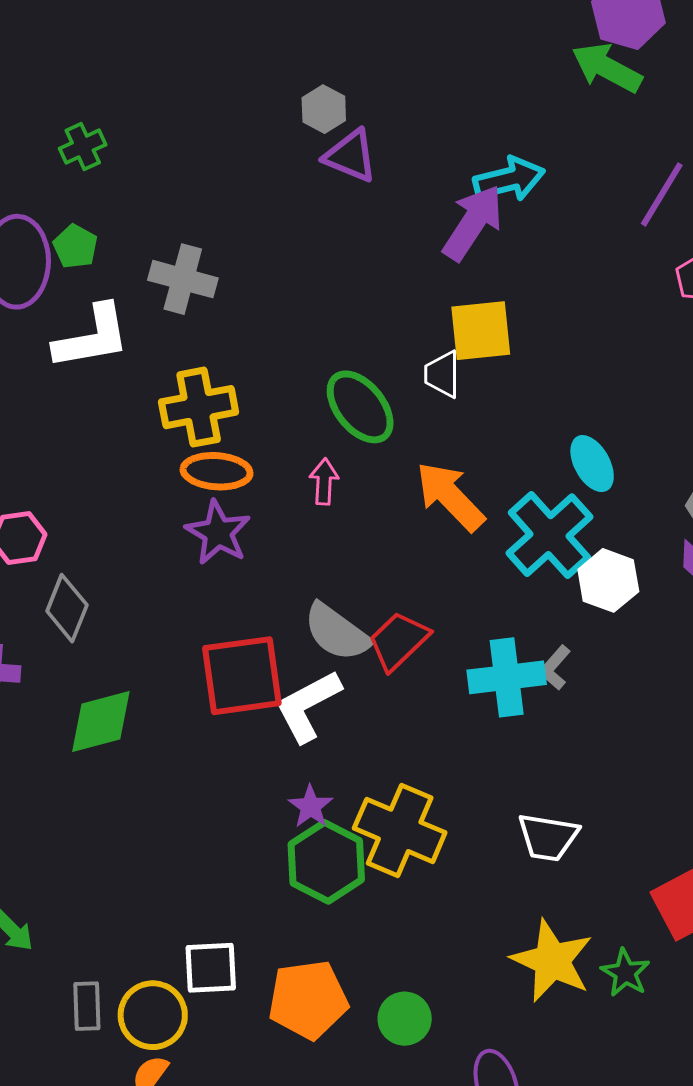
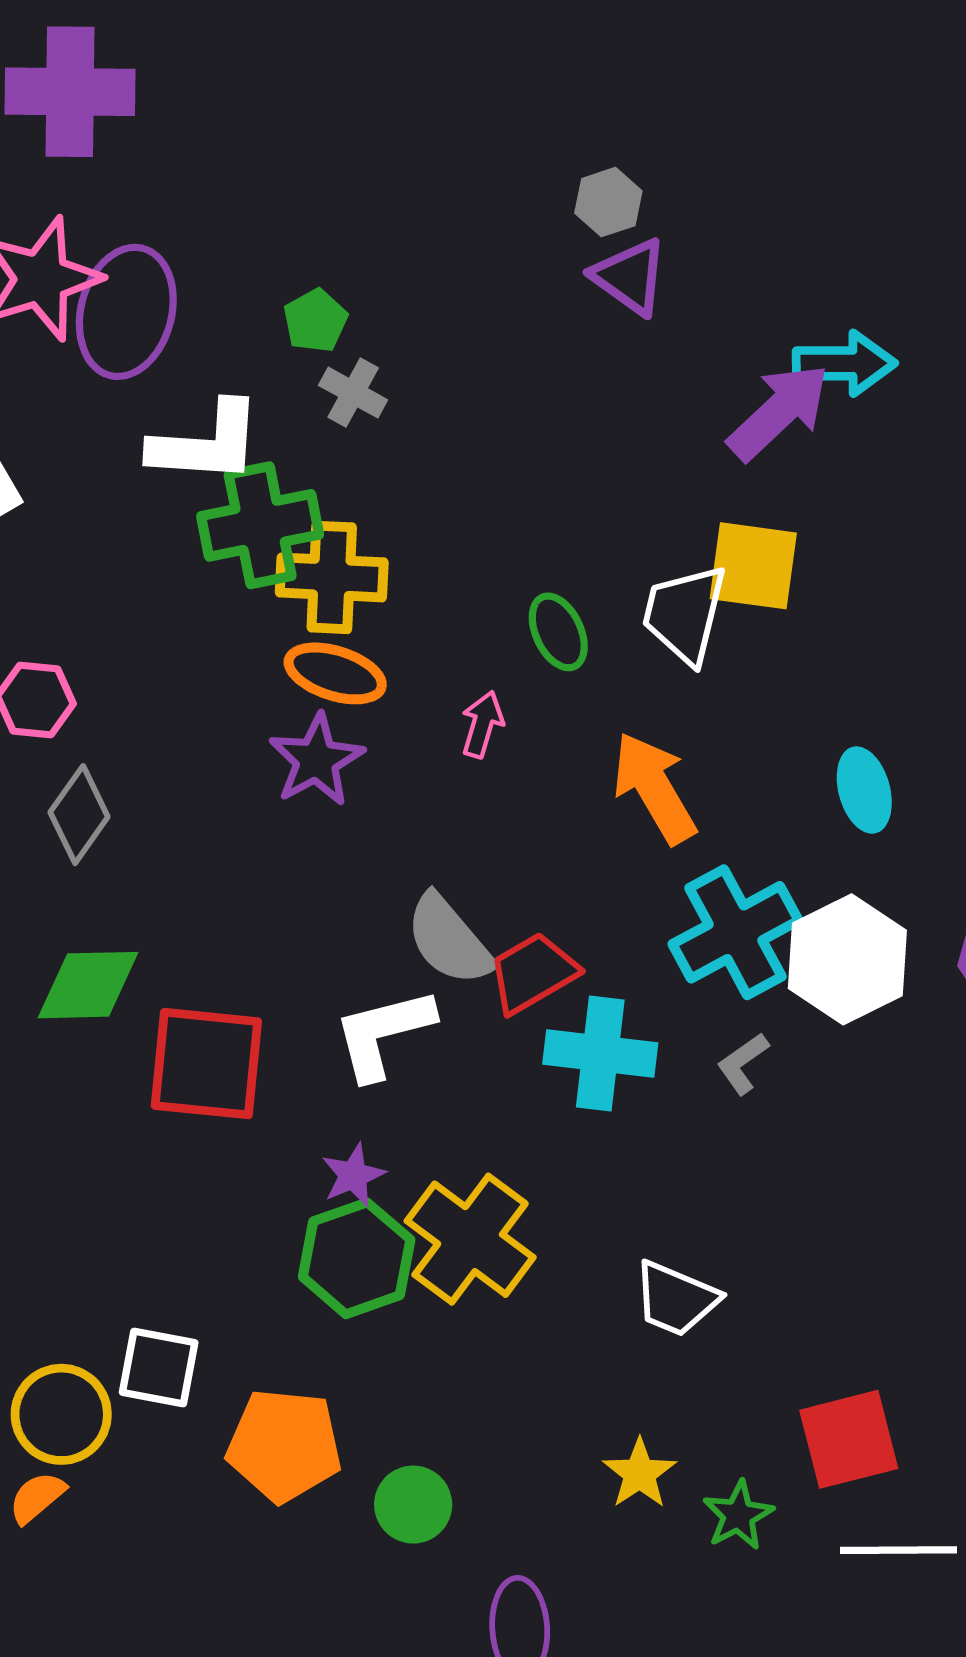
green cross: (83, 147) -> (260, 525), moved, size x1.8
green pentagon: (75, 247) -> (315, 321), moved
gray cross: (183, 279) -> (353, 393), size x0.7
white trapezoid: (442, 374) -> (685, 614), size x1.5
green ellipse: (360, 407) -> (558, 632), size x0.7
cyan cross: (549, 535) -> (736, 932), moved
white hexagon: (608, 580) -> (847, 959), size x1.4
red square: (242, 676) -> (206, 1064), moved
cyan cross: (507, 677) -> (600, 1054), moved
yellow star: (552, 961) -> (639, 1474), size x0.6

